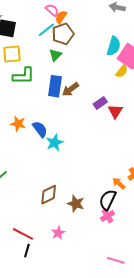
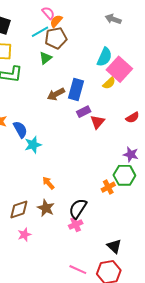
blue rectangle: (55, 86) -> (76, 89), moved
orange arrow: (119, 183) -> (48, 183), moved
brown diamond: (49, 195) -> (19, 210), moved

